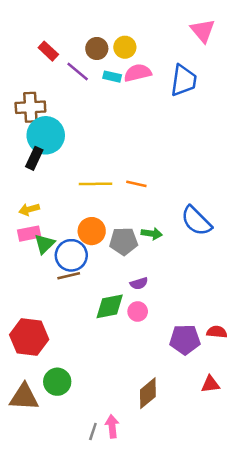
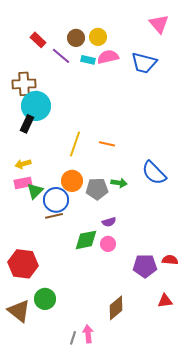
blue trapezoid: (184, 80) -> (144, 63), turned 96
yellow line: (96, 184) -> (75, 144), turned -70
brown triangle: (24, 397) -> (19, 311), turned 35

